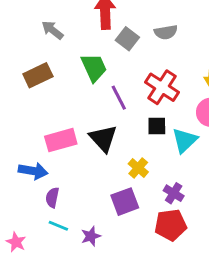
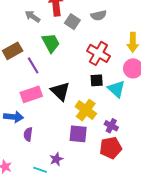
gray arrow: (52, 30) -> (33, 16), moved
purple line: (119, 98) -> (33, 65), moved
cyan triangle: (185, 140) -> (116, 89), turned -30
yellow cross: (138, 168) -> (86, 110), size x1.5
purple square: (125, 202) -> (78, 134), turned 30
cyan line: (58, 226) -> (40, 170), moved

